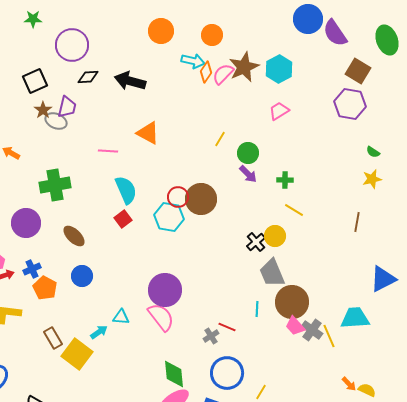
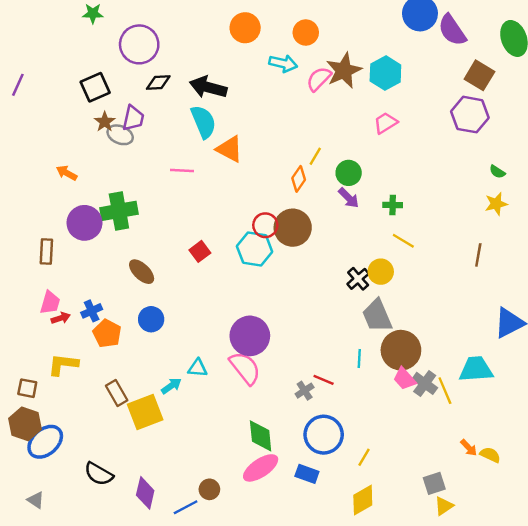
orange diamond: (206, 72) -> (299, 179), moved
cyan semicircle: (126, 190) -> (203, 122), moved
purple circle: (26, 223) -> (84, 223), moved
yellow square: (77, 354) -> (145, 412), turned 32

